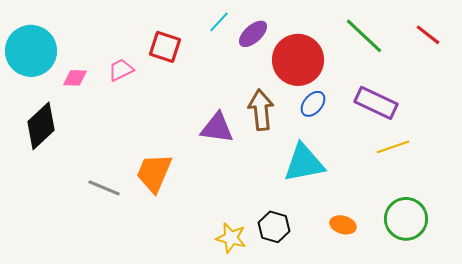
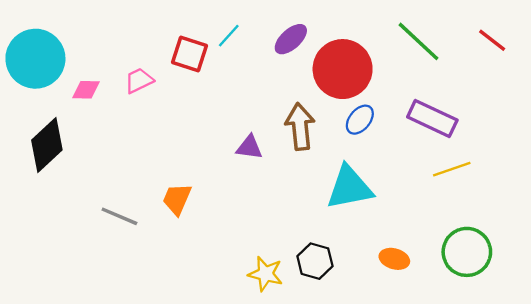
cyan line: (219, 22) -> (229, 36), moved
purple triangle: (217, 128) -> (249, 147), size x0.7
orange trapezoid: (154, 173) -> (177, 199), size x0.7

